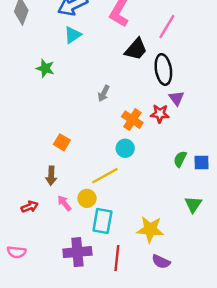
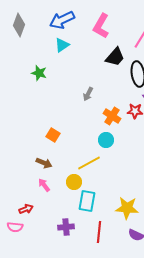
brown arrow: (51, 176) -> (44, 163), turned -70
pink arrow: (64, 203) -> (44, 185), moved
red arrow: (30, 207) -> (26, 209), moved
purple cross: (77, 252) -> (66, 227), size x0.7

